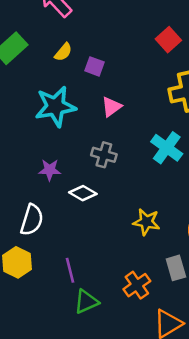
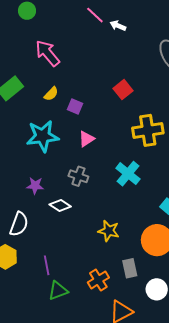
red square: (168, 40) -> (123, 90), moved

